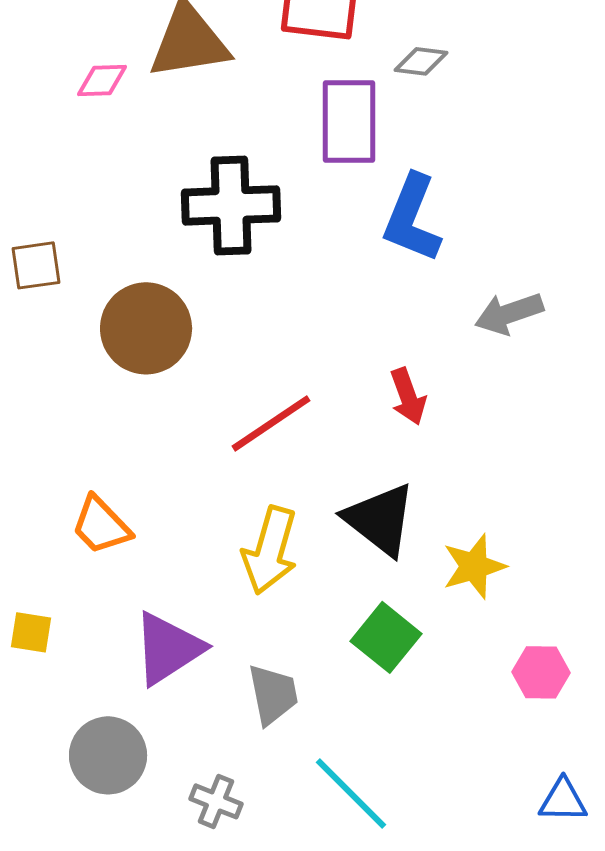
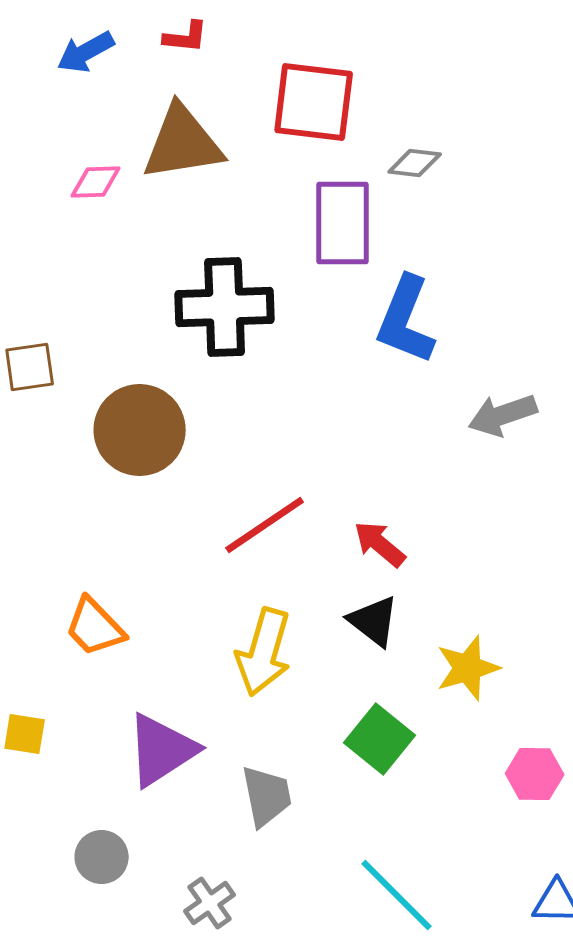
red arrow: (408, 396) -> (380, 544), moved, turned 150
black triangle: (380, 519) -> (374, 621), size x0.7
gray circle: (108, 755) -> (102, 857), size x0.7
cyan line: (351, 793) -> (397, 895), moved
gray cross: (216, 801) -> (210, 903), turned 33

